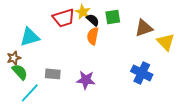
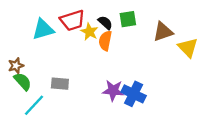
yellow star: (83, 12) -> (89, 32), moved
cyan triangle: (30, 37) -> (43, 29), moved
blue cross: (142, 73) -> (134, 94), moved
purple star: (86, 80) -> (113, 91), moved

